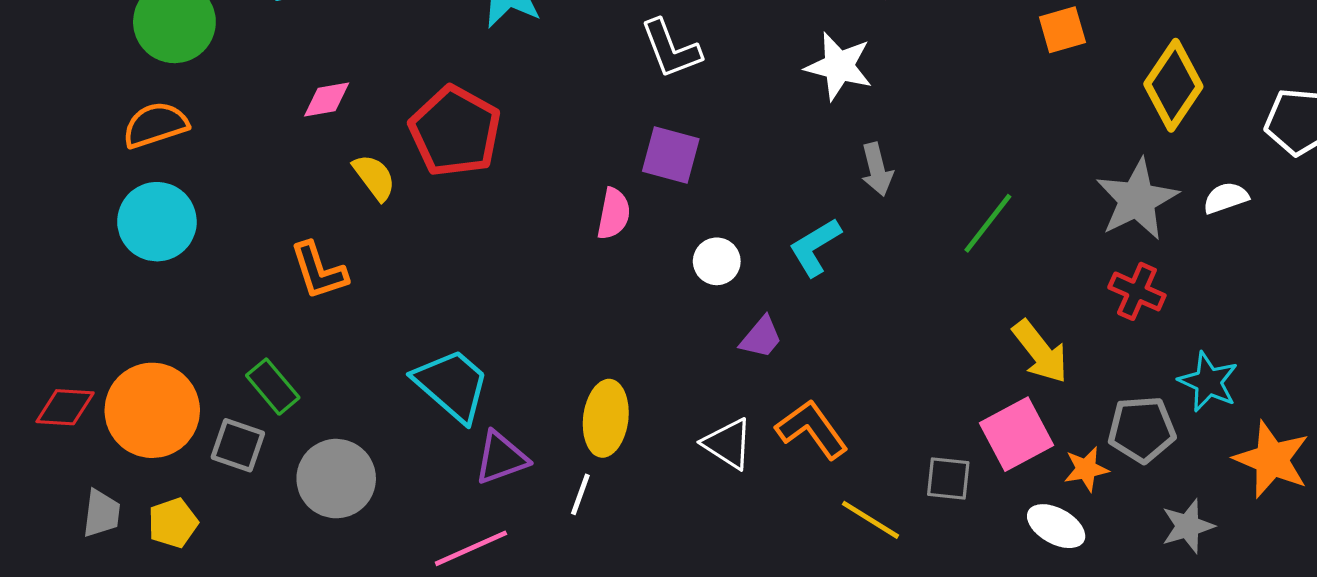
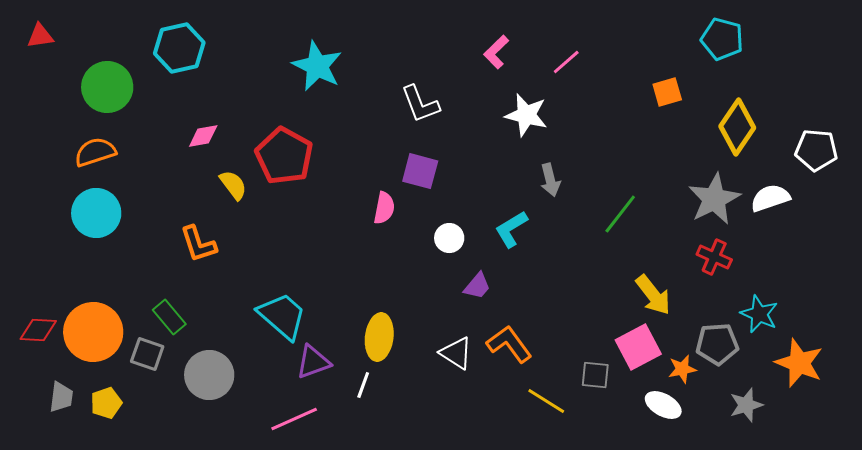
white semicircle: (1226, 198) -> (770, 198), size x1.4

